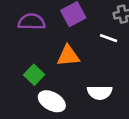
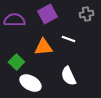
white line: (109, 38) -> (68, 39), moved
white semicircle: (100, 92) -> (68, 76), turned 66

